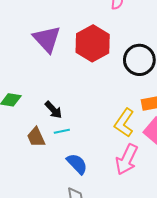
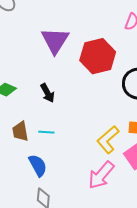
black arrow: (53, 110) -> (47, 93), moved
blue semicircle: (77, 164) -> (38, 165), moved

